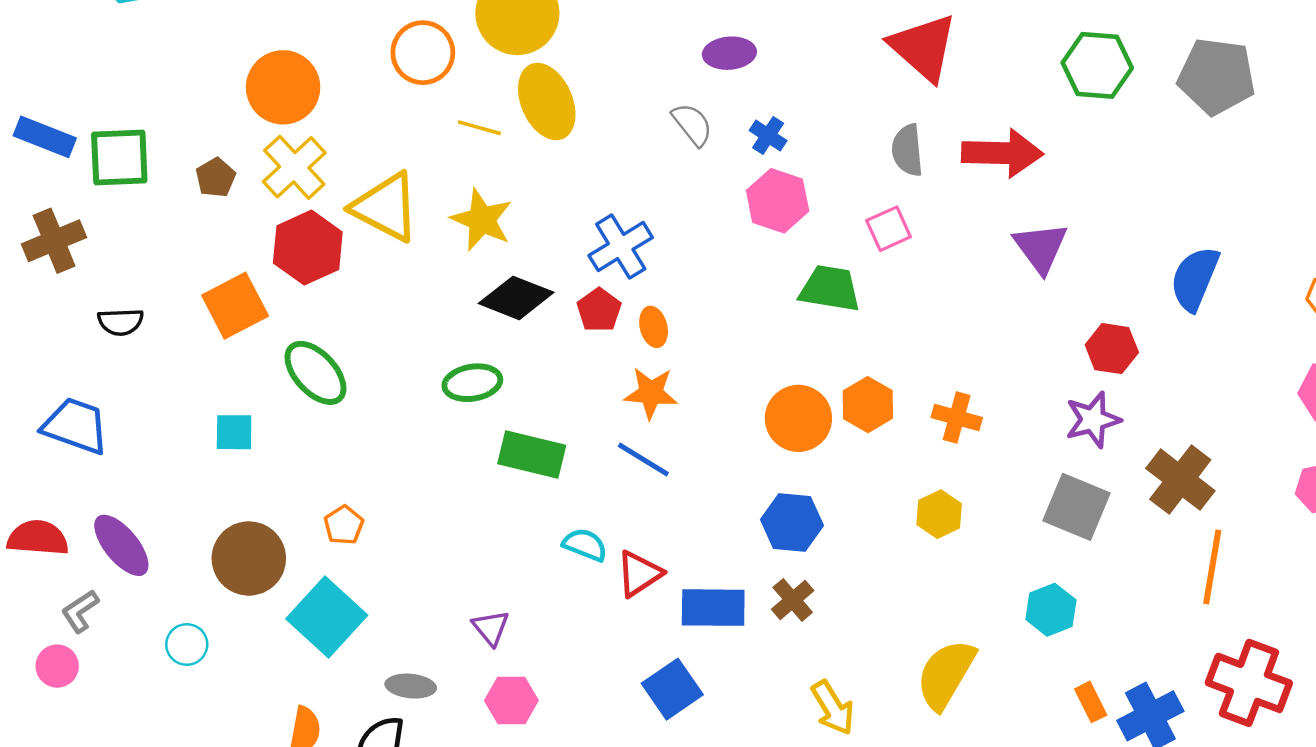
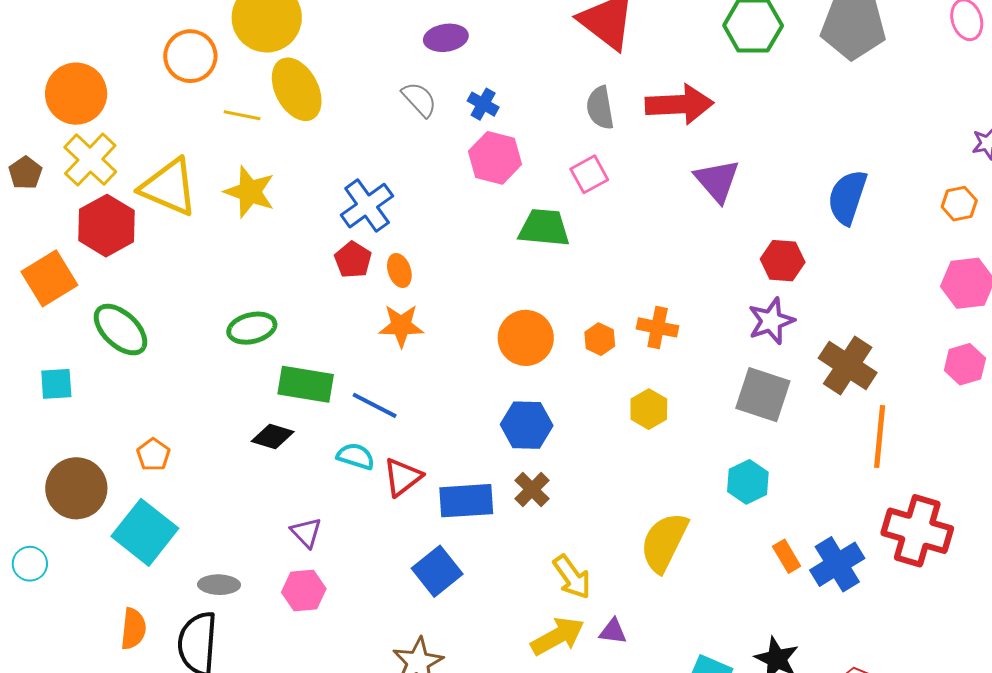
black diamond: (516, 298) -> (273, 436), moved, size x0.7
orange hexagon: (868, 405) -> (600, 339), moved, size x0.7
blue line: (643, 460) -> (375, 405), moved
purple triangle: (491, 628) -> (306, 533), moved

